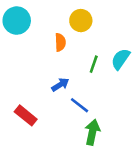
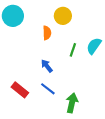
blue arrow: (60, 85) -> (47, 66), turned -96
blue line: (80, 105) -> (48, 89), moved

